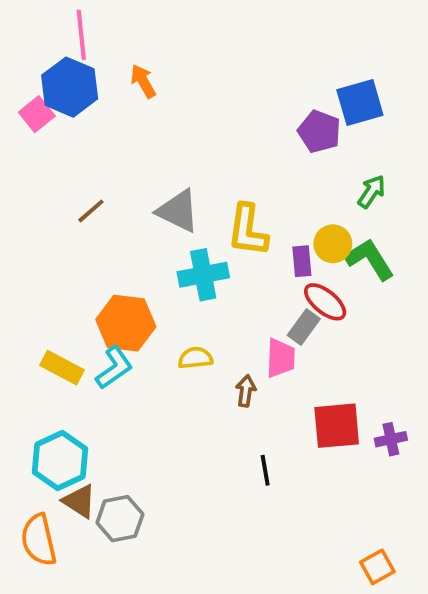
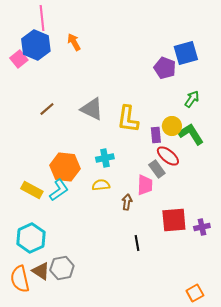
cyan cross: (203, 275) -> (105, 158), moved, size x0.7
gray rectangle: (304, 327) -> (157, 169), turned -72
brown triangle: (79, 501) -> (41, 271), moved

